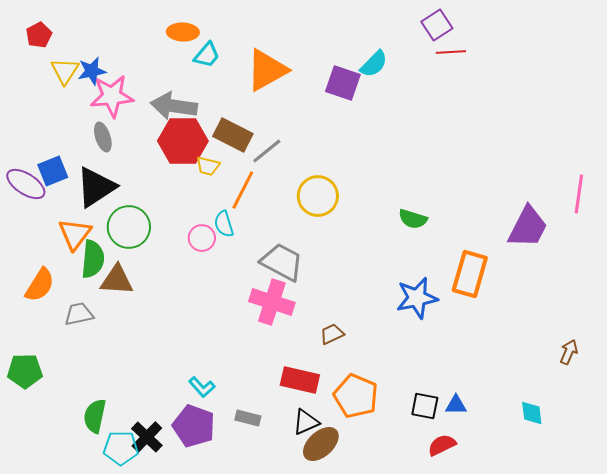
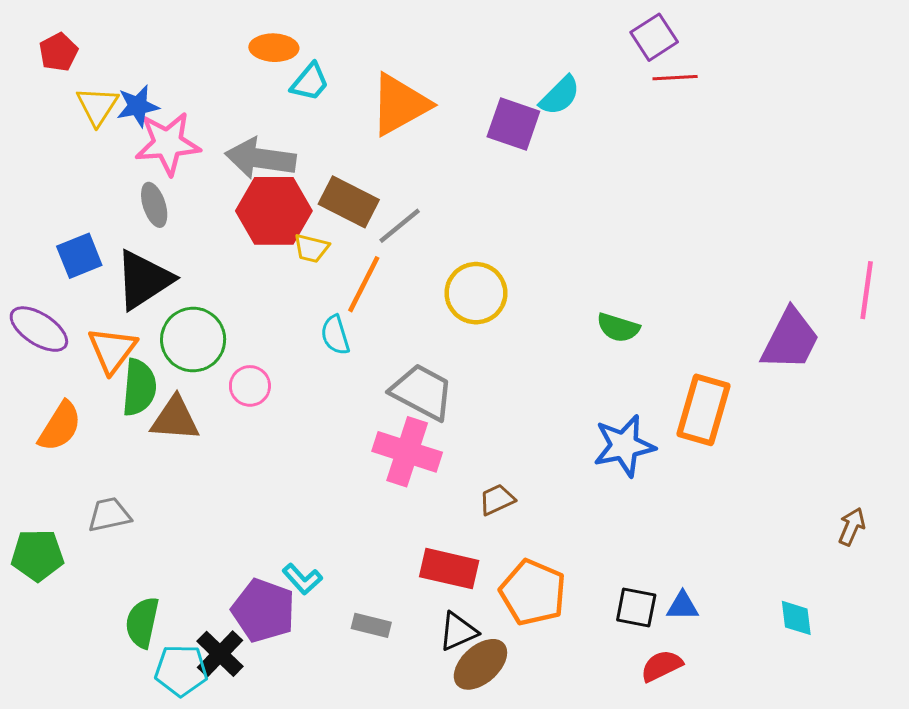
purple ellipse: (26, 184) -> (39, 329), moved
pink circle: (202, 238) -> (250, 386), moved
gray trapezoid: (79, 314) -> (109, 515), moved
purple pentagon: (194, 426) -> (263, 610), moved

